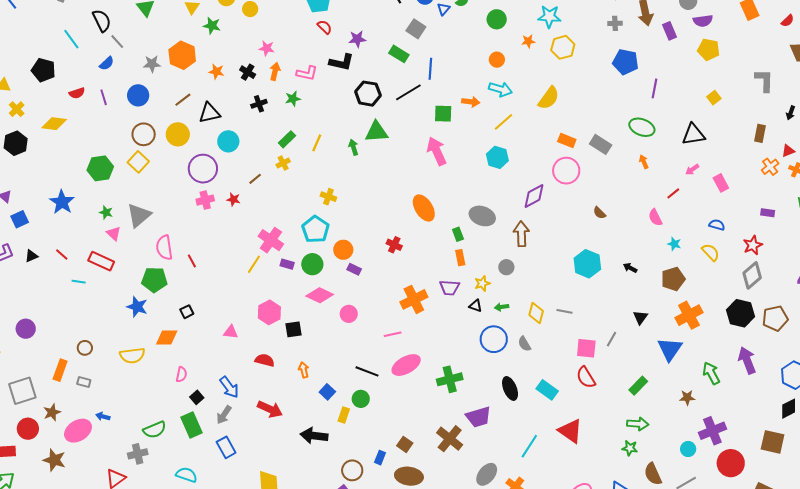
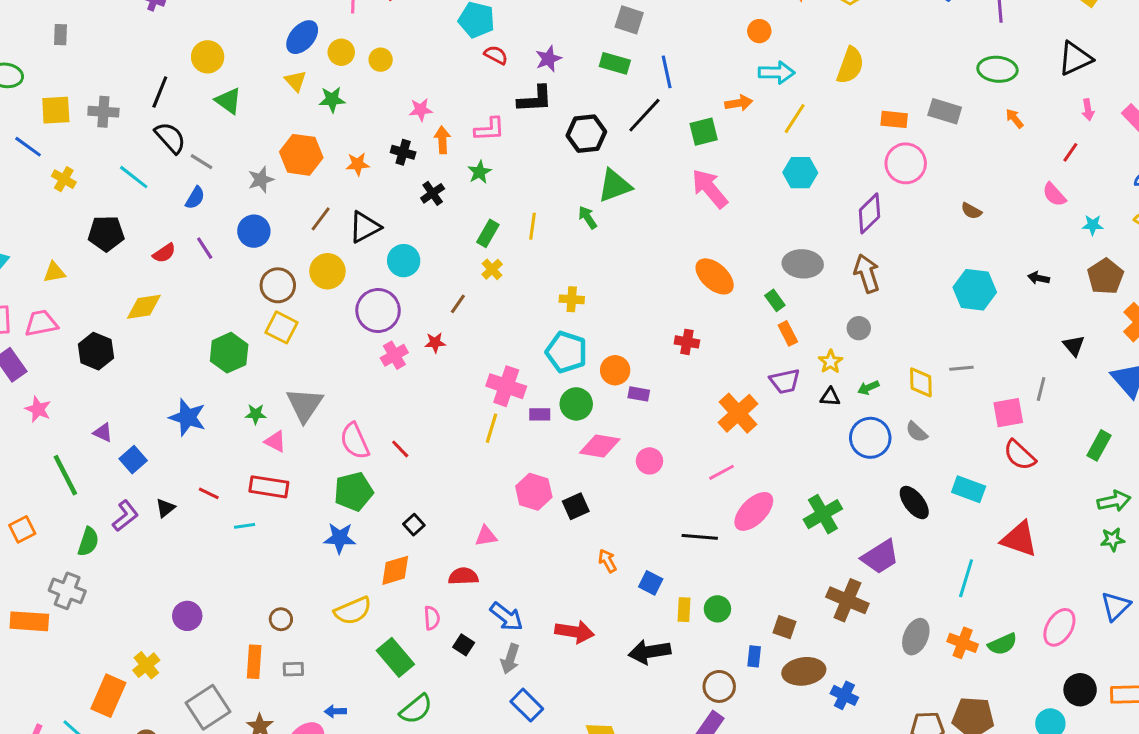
yellow cross: (17, 109) -> (64, 179), moved
pink arrow: (692, 170) -> (1088, 110), turned -48
red semicircle: (265, 360) -> (463, 576), moved
green circle: (361, 399) -> (717, 609), moved
green rectangle: (191, 425) -> (395, 657), moved

